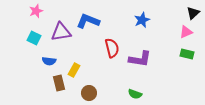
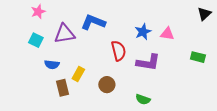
blue star: (142, 20) -> (143, 32), moved
pink triangle: (186, 32) -> (167, 34), moved, turned 32
brown circle: (89, 93) -> (107, 85), moved

